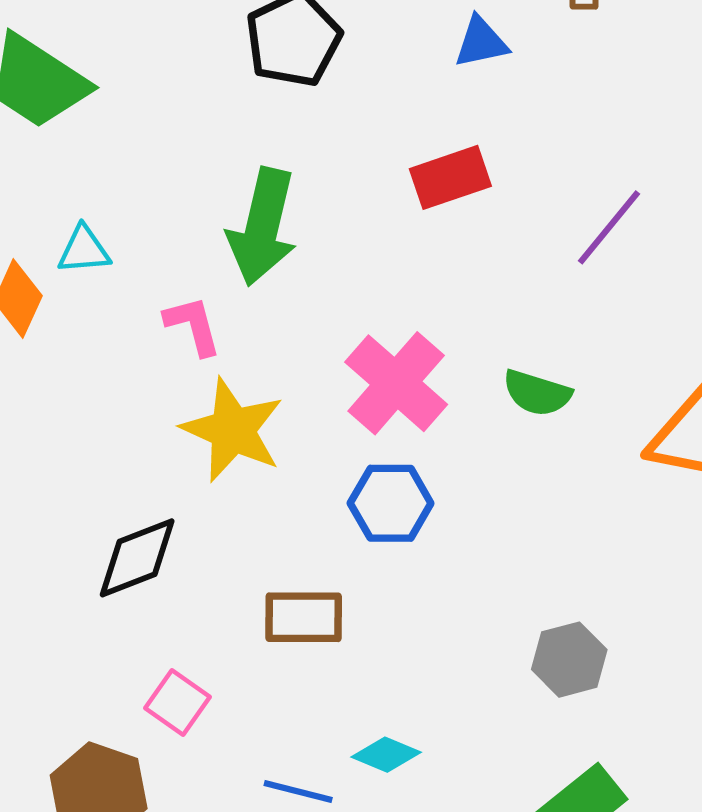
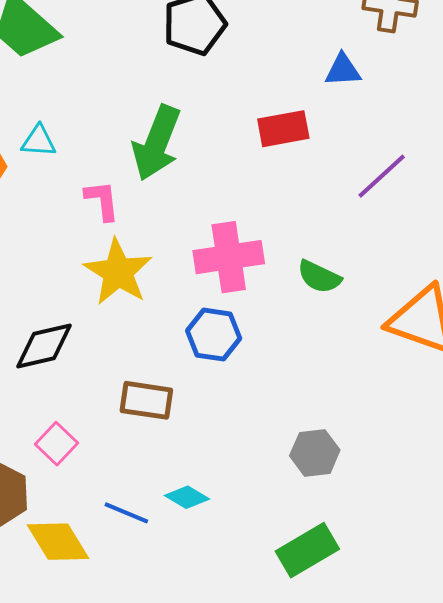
blue triangle: (481, 42) -> (343, 70), moved
pink cross: (396, 383) -> (229, 257), turned 32

